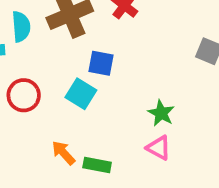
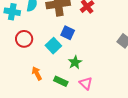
green star: (161, 113) -> (75, 62), moved
green rectangle: (97, 165) -> (61, 81), moved

